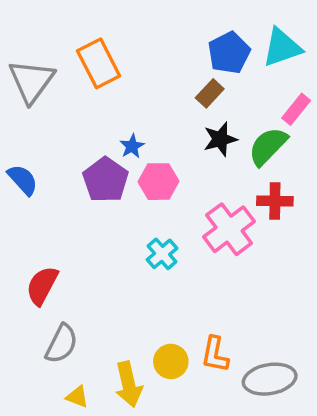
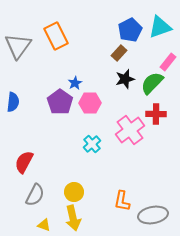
blue semicircle: (23, 180) -> (13, 102), turned 48
yellow circle: (171, 361) -> (74, 192), moved

